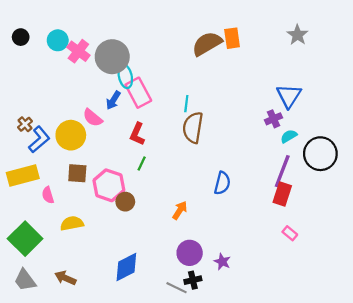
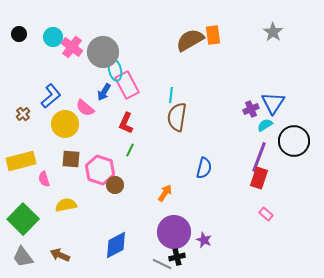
blue triangle: (289, 96) -> (273, 103), moved
blue L-shape: (39, 140) -> (51, 96), moved
purple circle: (190, 253) -> (174, 232), size x1.4

